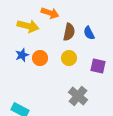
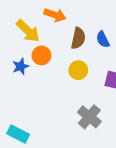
yellow arrow: (28, 26) -> (28, 31), turned 30
orange circle: (40, 58) -> (41, 55), moved

